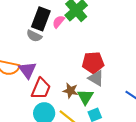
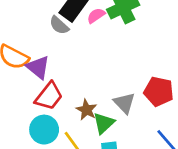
red pentagon: (93, 63) -> (159, 91), moved
purple triangle: (27, 70) -> (38, 67), turned -30

